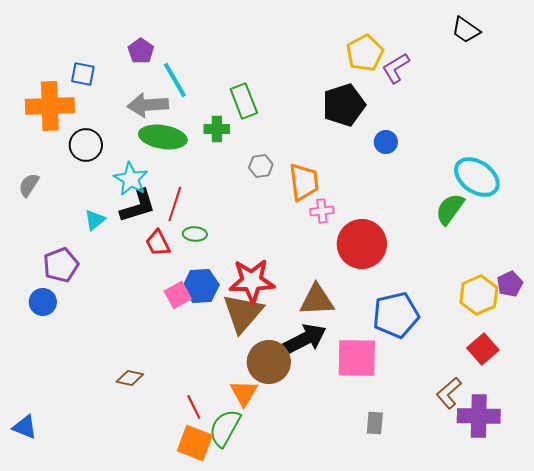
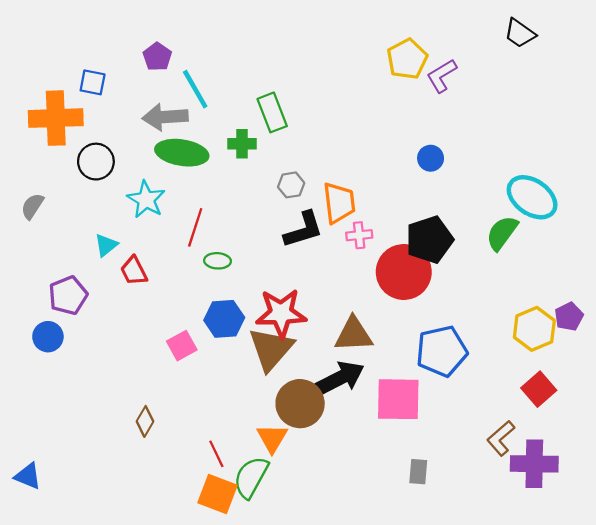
black pentagon: (344, 105) -> (429, 240), moved
black L-shape: (138, 206) -> (303, 230), moved
red trapezoid: (158, 243) -> (134, 271), moved
pink square: (178, 295) -> (182, 346), moved
brown diamond: (130, 378) -> (145, 421), turned -72

